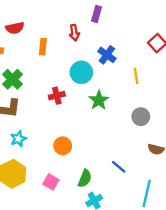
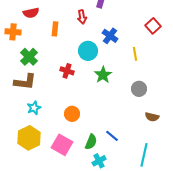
red cross: (57, 96) -> (67, 71), turned 32
blue line: (119, 167) -> (112, 136), moved
pink square: (51, 182) -> (62, 145), size x1.5

